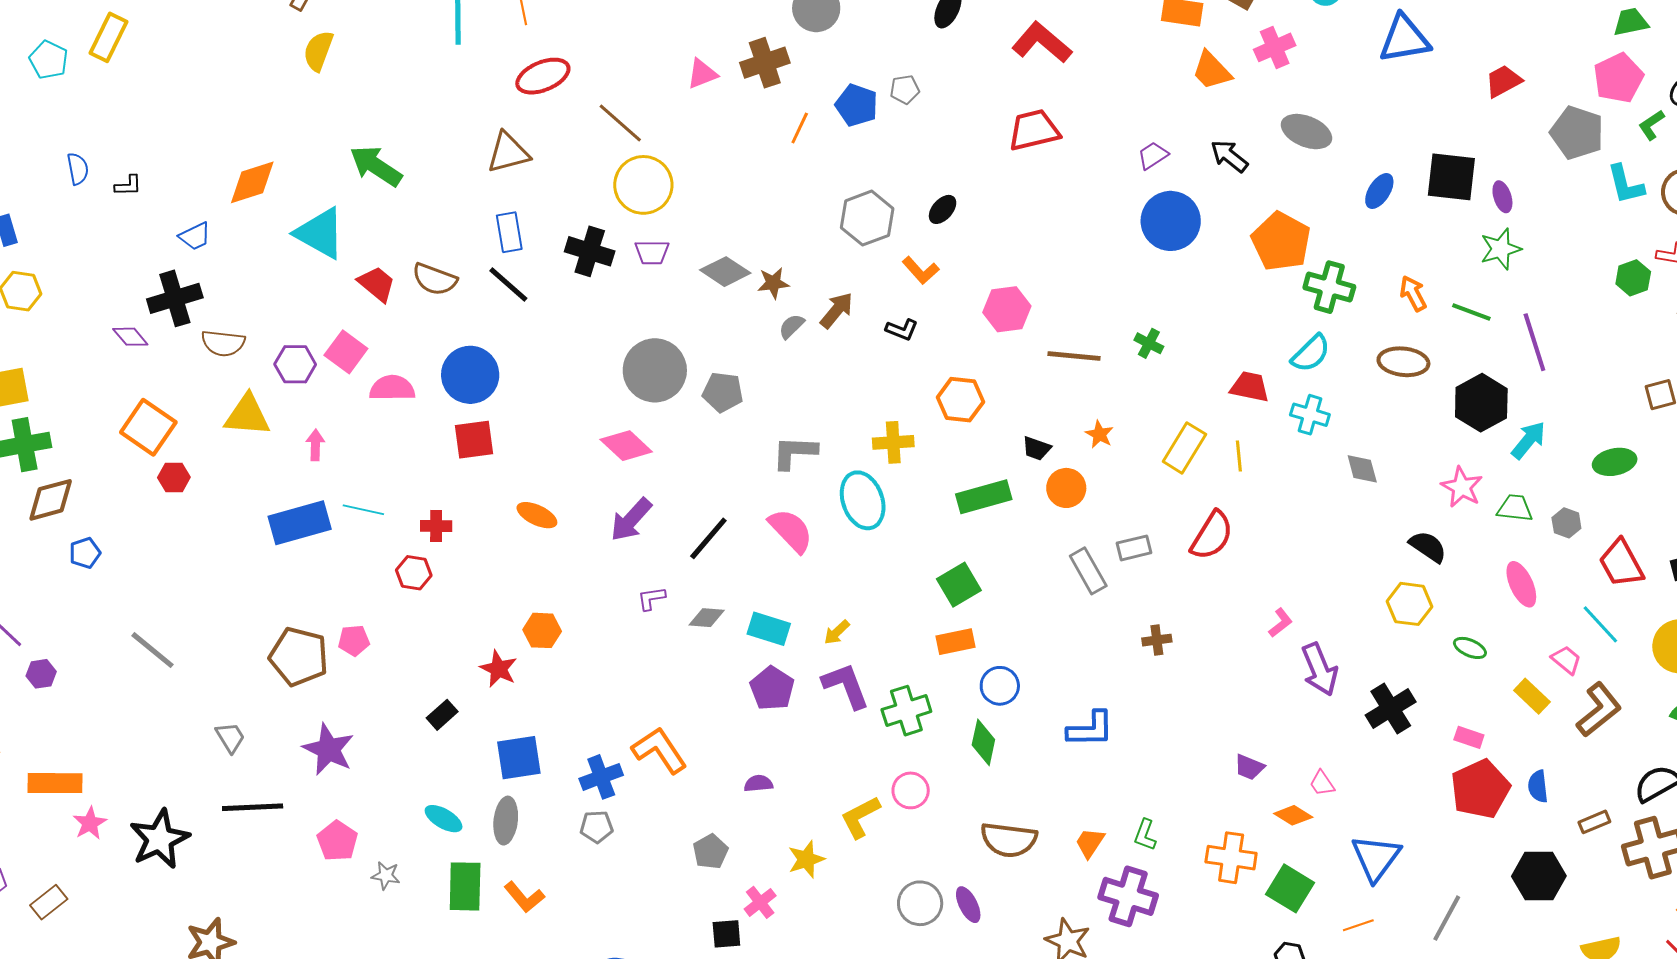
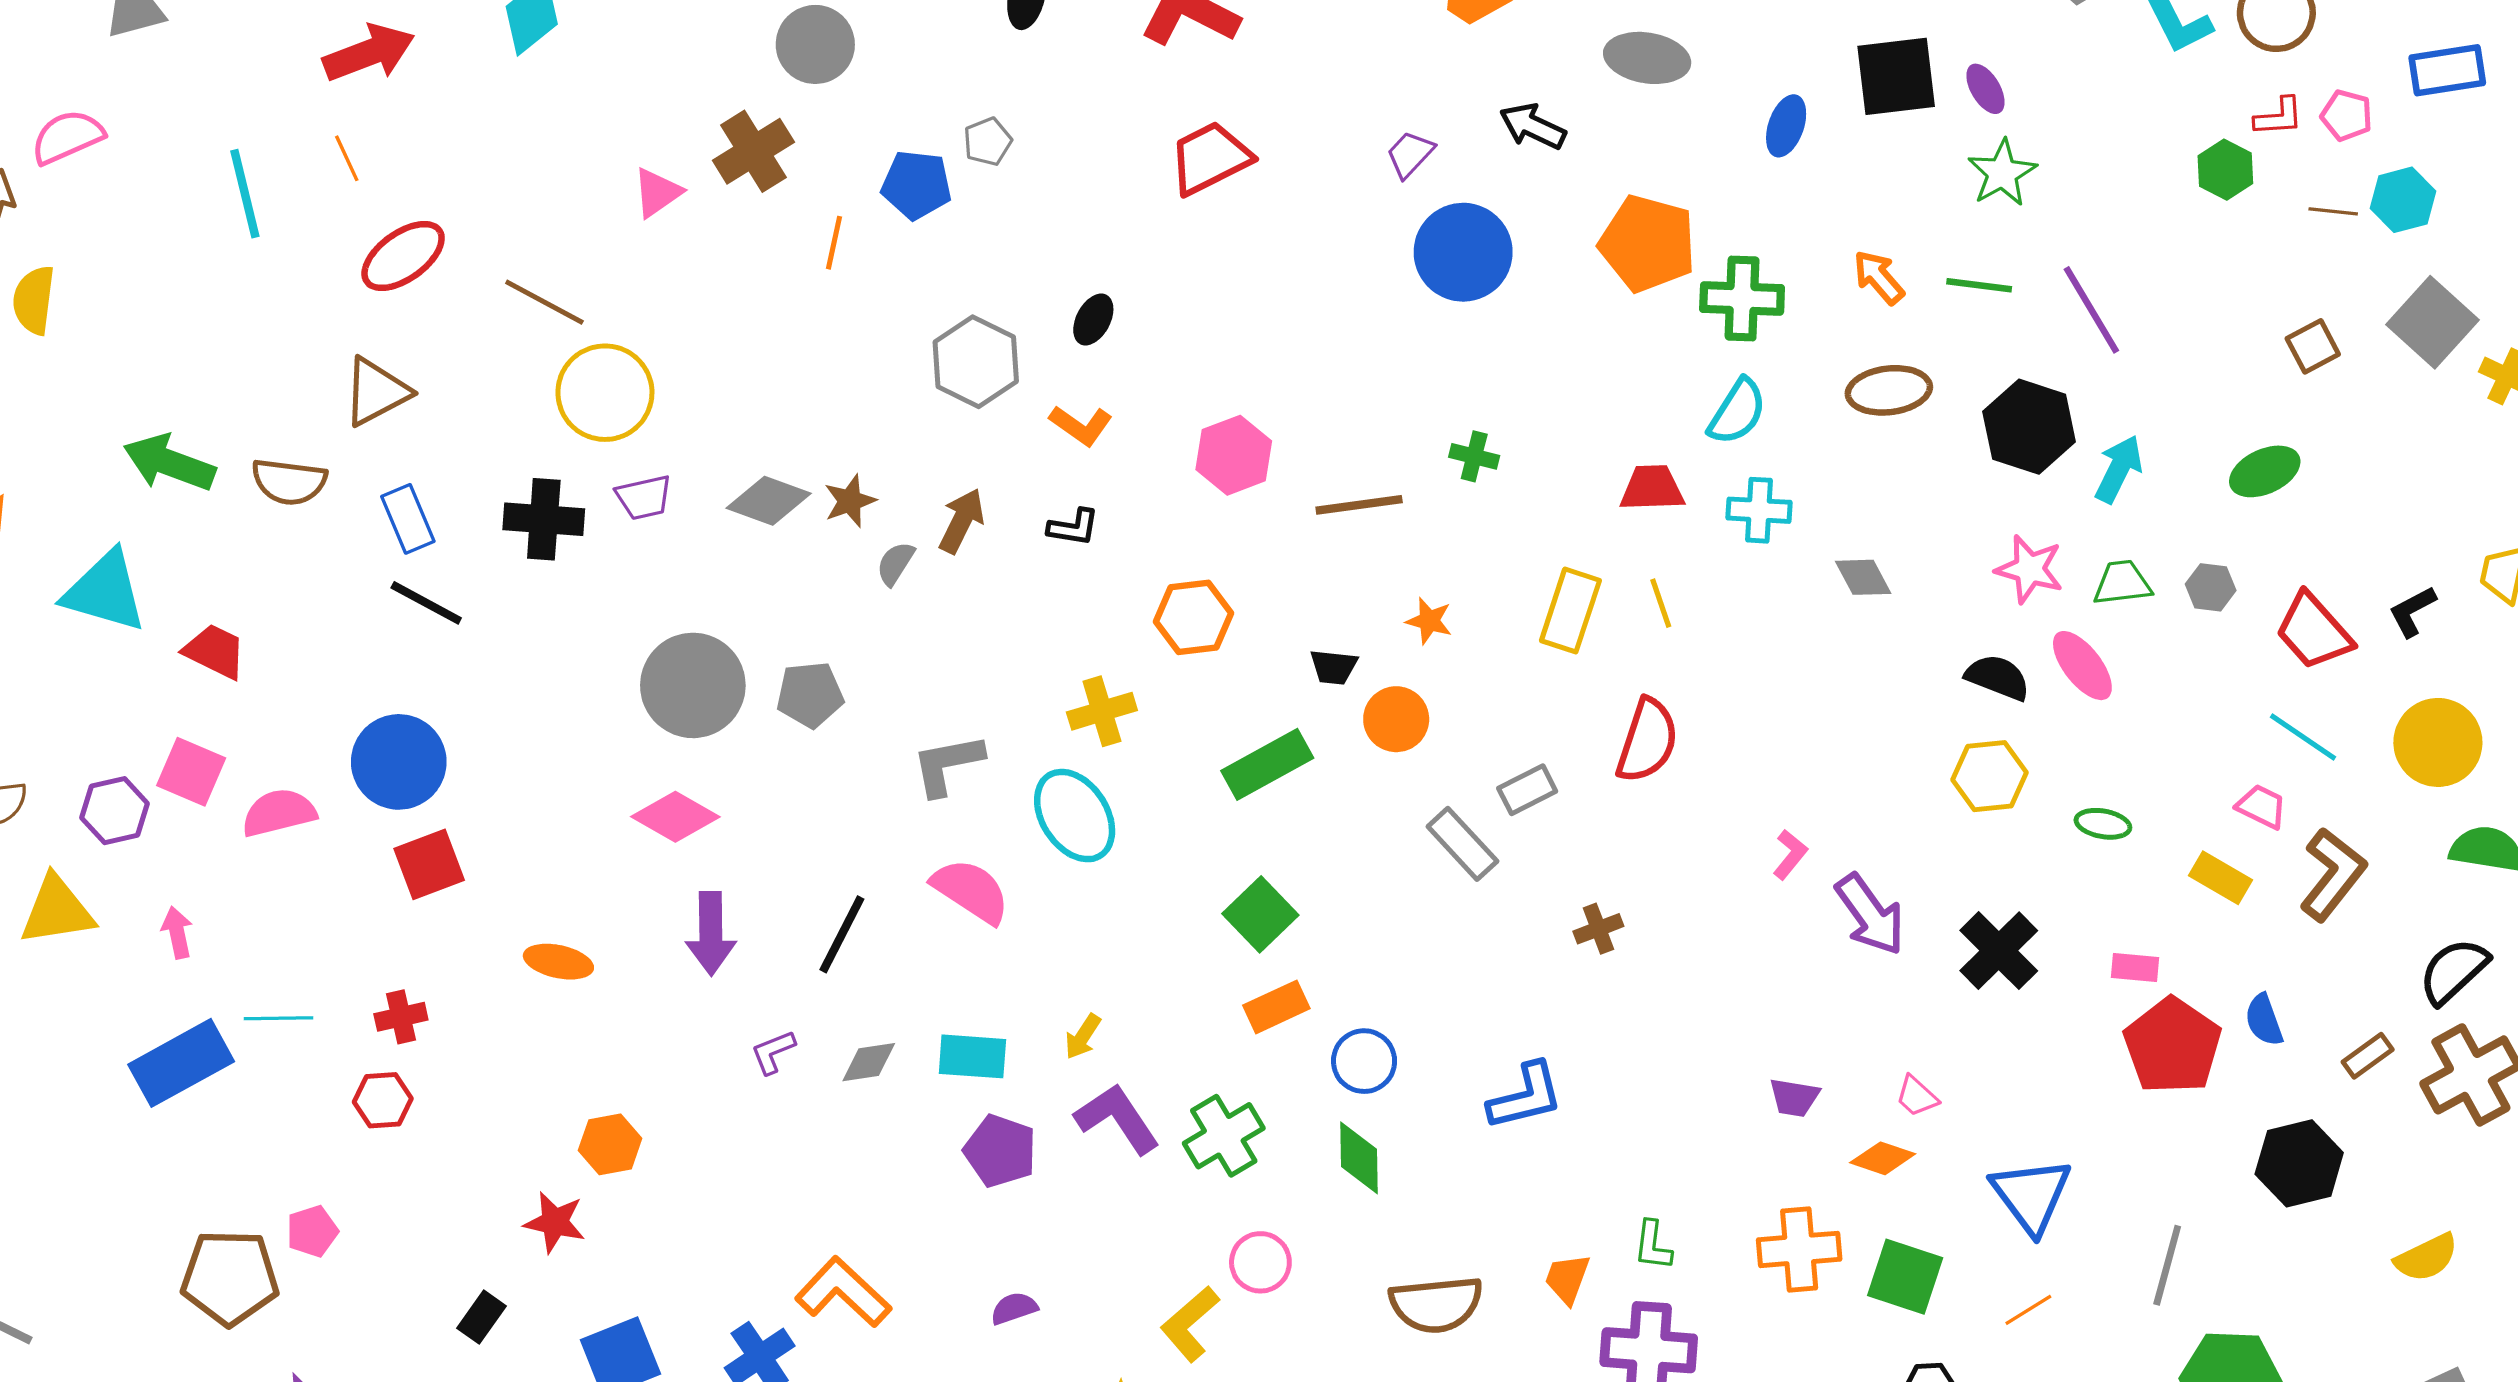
brown semicircle: (435, 279) -> (289, 482), moved
purple arrow: (631, 520) -> (711, 933), turned -30
pink ellipse: (1521, 584) -> (2082, 666), moved

